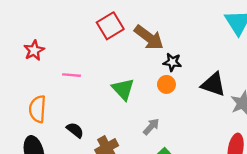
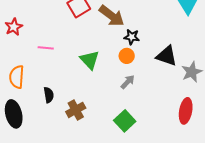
gray arrow: (151, 127) -> (128, 82), moved
black semicircle: (75, 130) -> (49, 95), turned 42

